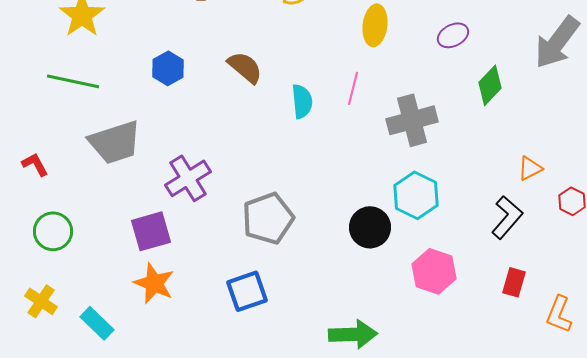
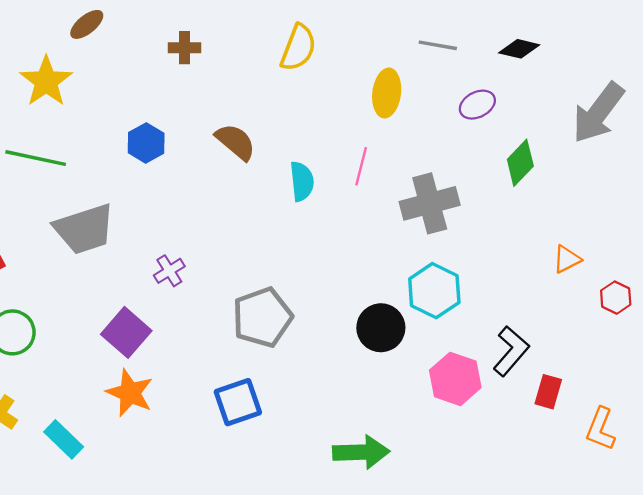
purple cross: (188, 178) -> (169, 271), size x0.6
black L-shape: (507, 217) -> (511, 351), moved
purple square: (151, 231) -> (126, 332), turned -33

